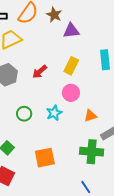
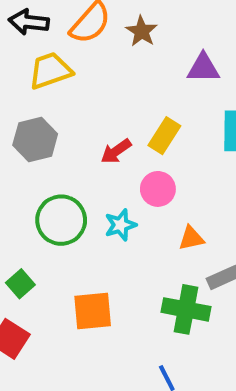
purple triangle: (71, 31) -> (203, 68), moved
red arrow: (40, 72) -> (116, 151), moved
green circle: (24, 114) -> (61, 220), size x1.6

